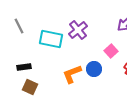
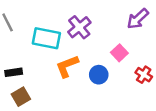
orange L-shape: (72, 74) -> (67, 66), moved
brown square: (30, 87) -> (21, 97), turned 35

